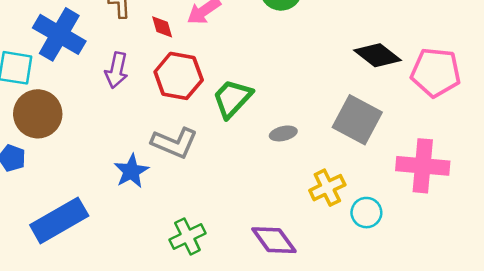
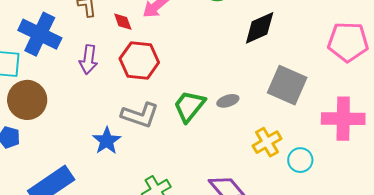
black diamond: (378, 55) -> (260, 28), moved, turned -57
green trapezoid: (232, 98) -> (189, 106), moved

